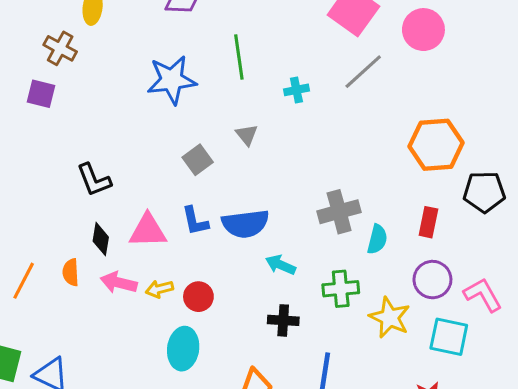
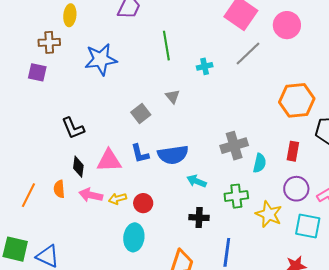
brown cross: (60, 48) -> (49, 42), turned -30
blue star: (172, 80) -> (101, 59), moved

